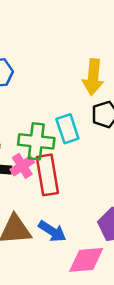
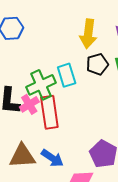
green cross: (36, 141) -> (41, 85), turned -32

